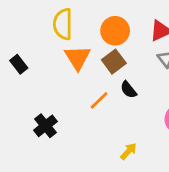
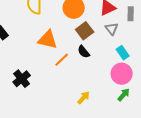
orange triangle: (78, 58) -> (48, 40), moved, turned -45
brown square: (114, 62) -> (85, 31), moved

